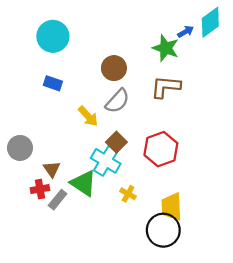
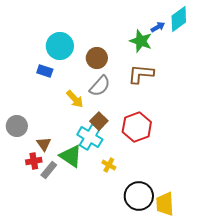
cyan circle: (53, 36) -> (60, 46), moved
yellow trapezoid: (172, 207) -> (165, 204), moved

